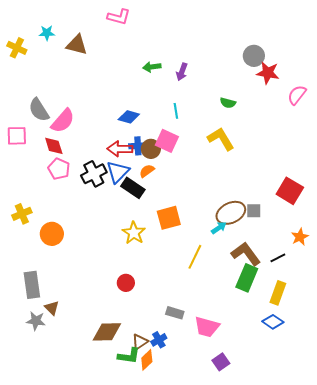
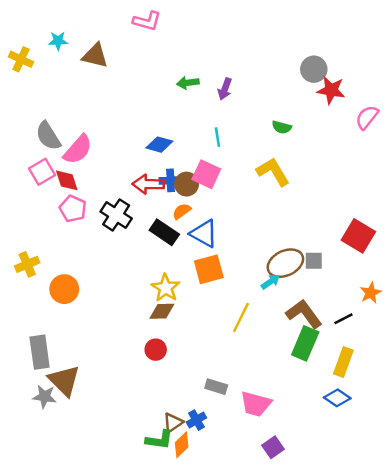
pink square: (17, 136) -> (42, 172), moved, turned -30
blue triangle: (118, 172) -> (204, 233), moved, turned -45
black cross: (94, 174) -> (116, 215), turned -30
brown triangle: (52, 308) -> (64, 381), size x1.8
brown diamond: (107, 332) -> (162, 311), moved, size x0.7

